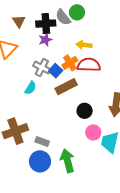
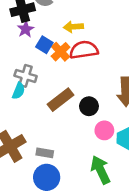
gray cross: (42, 67) -> (26, 76), moved
blue square: (56, 71) -> (44, 45), moved
brown rectangle: (66, 87) -> (61, 100), moved
green arrow: (67, 161) -> (100, 170), moved

